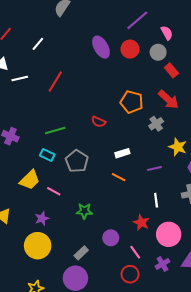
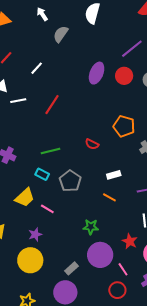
purple ellipse: (101, 47) -> (97, 73), turned 50
green star: (84, 211) -> (91, 227), moved
purple circle: (111, 238) -> (100, 255), size x1.6

